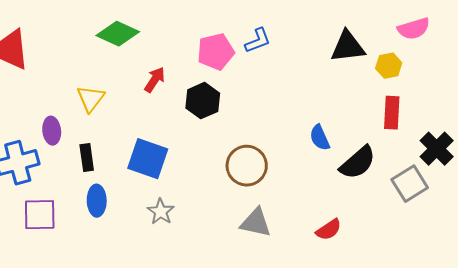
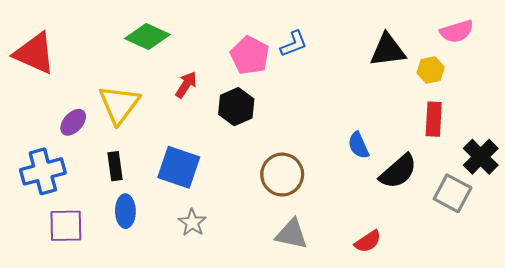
pink pentagon: (216, 52) -> (250, 55), turned -30
yellow triangle: (91, 99) -> (119, 105), size x1.4
purple ellipse: (52, 131) -> (73, 122), moved, turned 48
gray square: (410, 184) -> (453, 193), turned -30

